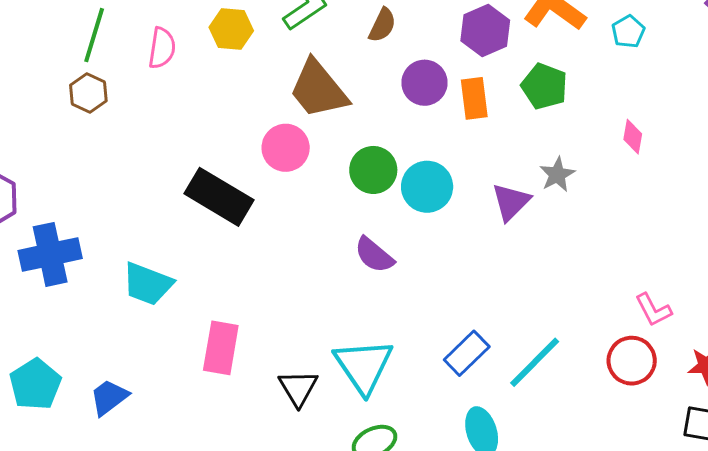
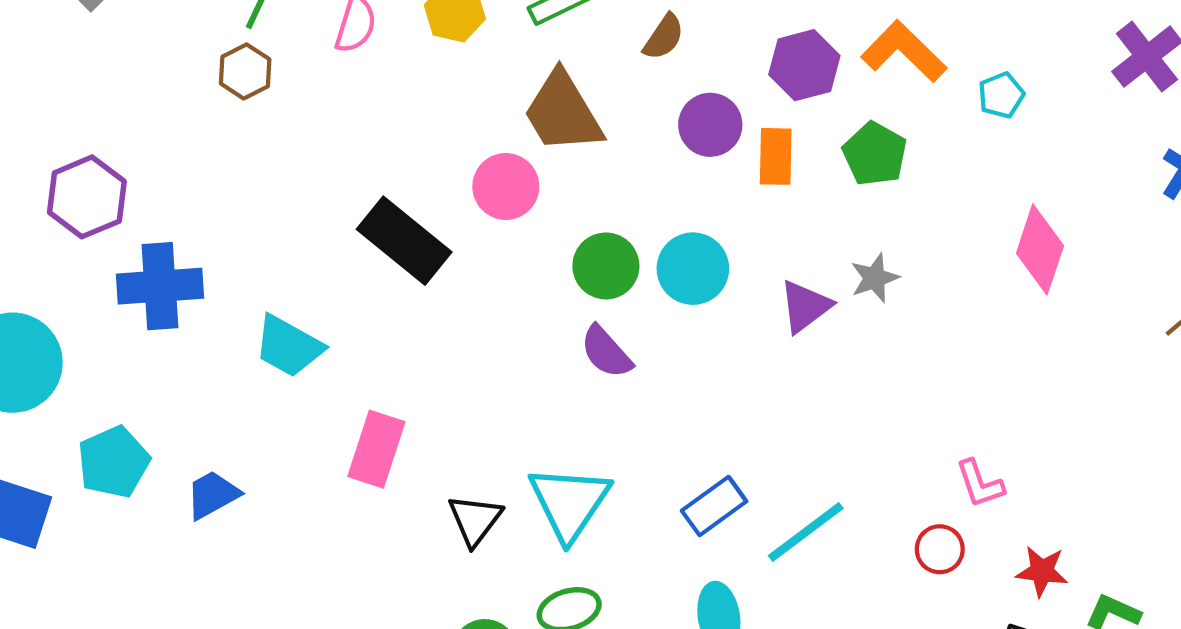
pink diamond: (633, 137) -> (1040, 249), moved, size x1.8
green circle: (373, 170) -> (606, 266), moved
red circle: (632, 361) -> (940, 549), size x0.7

